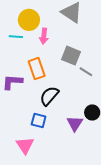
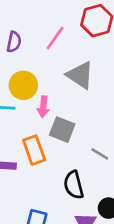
gray square: (71, 56) -> (62, 130), moved
black semicircle: (49, 96) -> (74, 185), moved, turned -55

